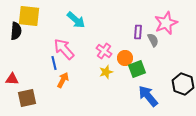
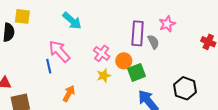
yellow square: (29, 16) -> (22, 16), size x0.7
pink star: (166, 23) -> (167, 24), size x0.7
purple rectangle: (138, 32) -> (138, 33), size x1.6
orange arrow: (63, 80) -> (69, 94), moved

